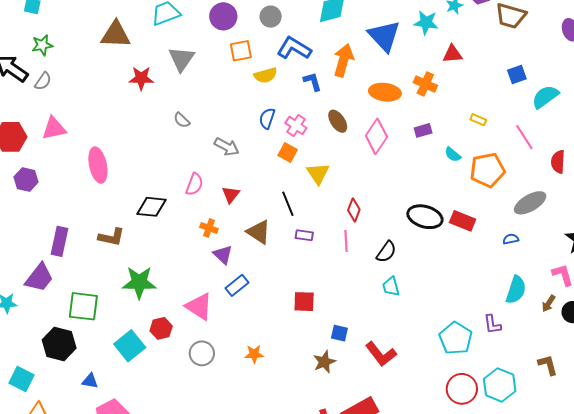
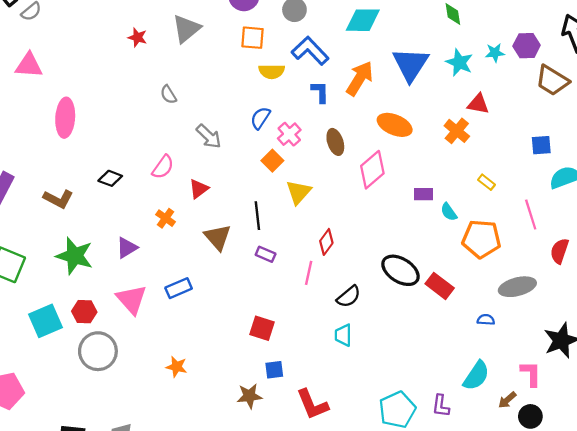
red star: (141, 78) -> (137, 37), size x0.7
orange cross: (425, 84) -> (457, 131), moved
purple rectangle: (423, 130) -> (424, 194), moved
black diamond: (151, 207) -> (110, 178), size x0.7
purple triangle: (223, 255) -> (127, 248), moved, turned 30
red square: (304, 302) -> (262, 328), moved
blue square: (339, 333) -> (274, 370), turned -36
gray circle: (202, 353) -> (98, 351), moved, size x1.4

